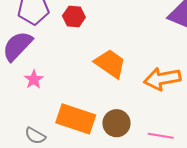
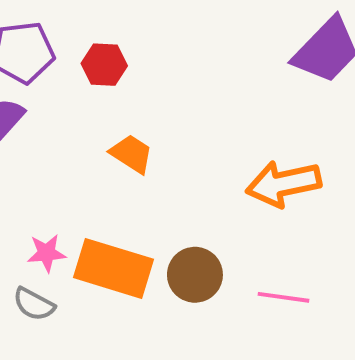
orange trapezoid: (110, 64) -> (131, 154), moved, size x0.7
pink star: (34, 79) -> (47, 253), moved, turned 30

